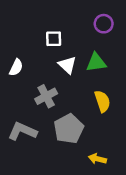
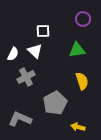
white triangle: (67, 65) -> (35, 51), moved
gray cross: (46, 96) -> (26, 77), moved
gray L-shape: (22, 131) -> (20, 119), moved

